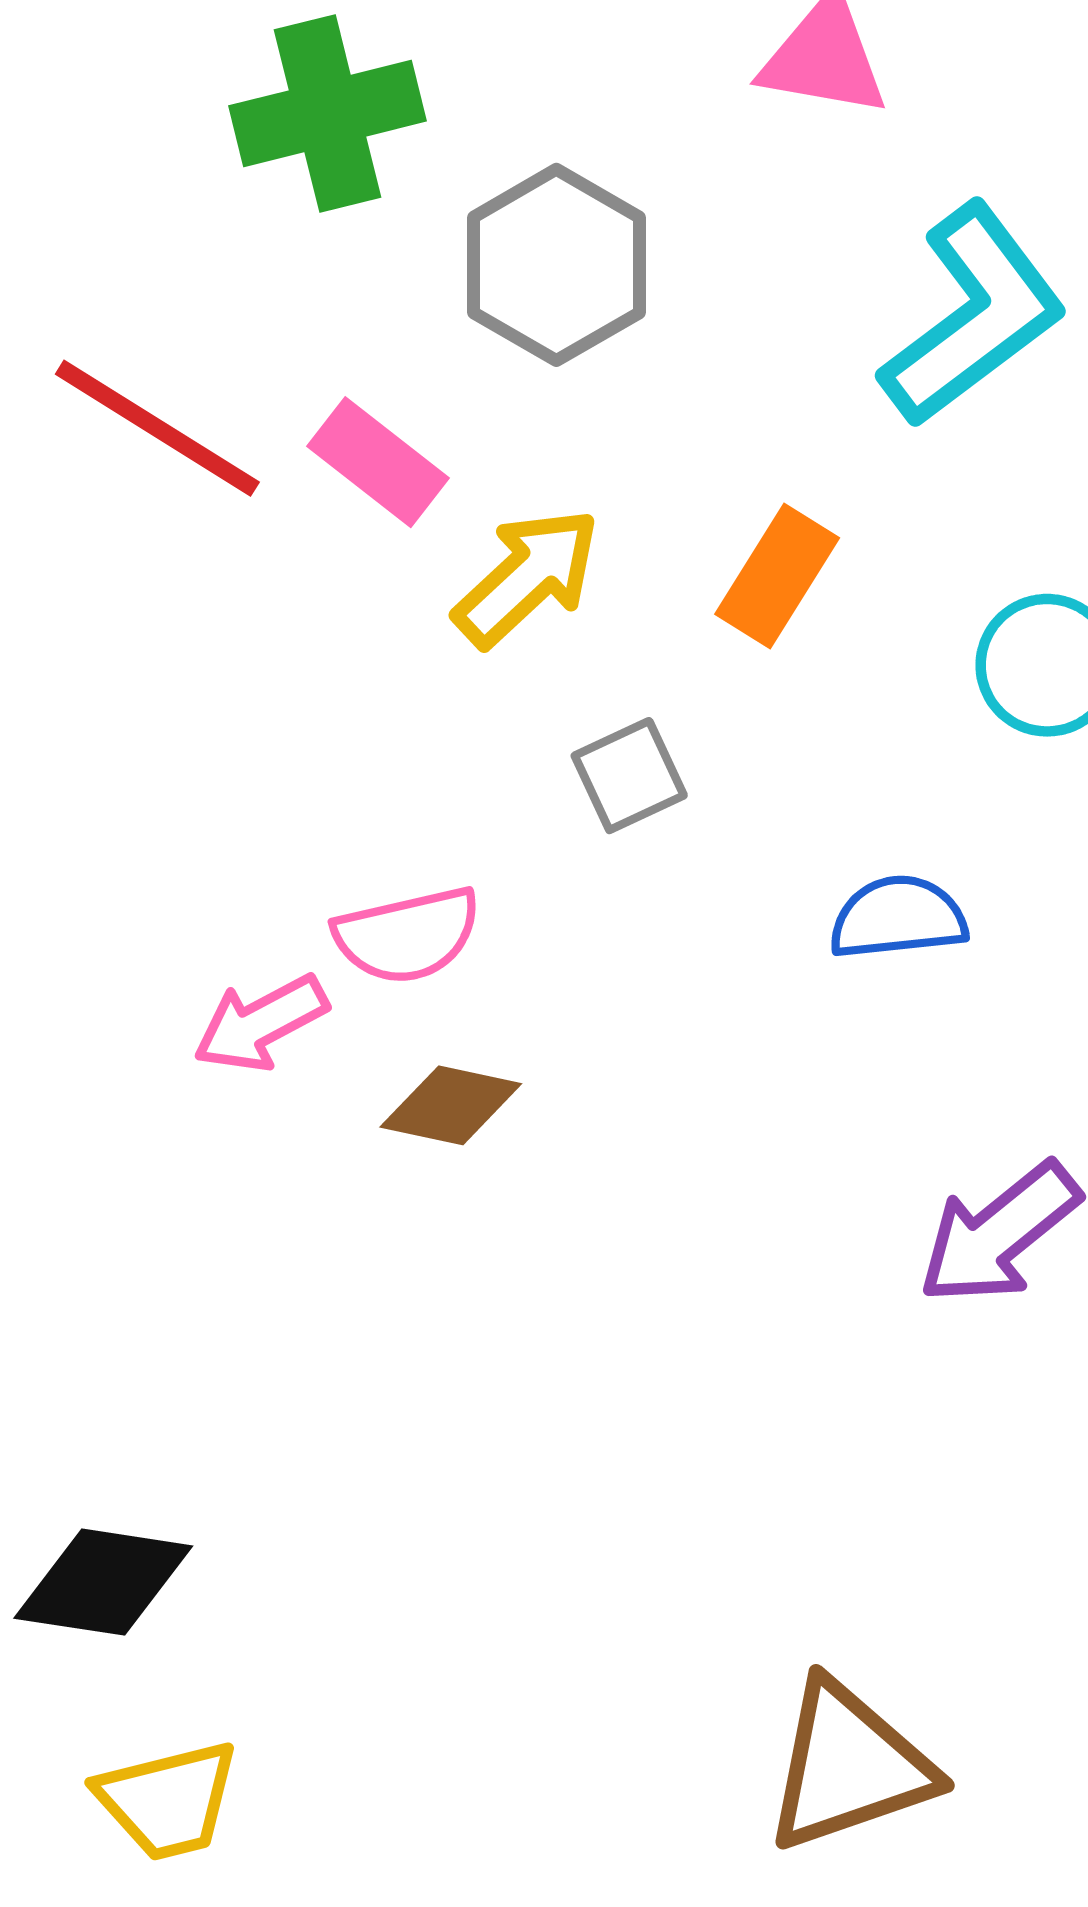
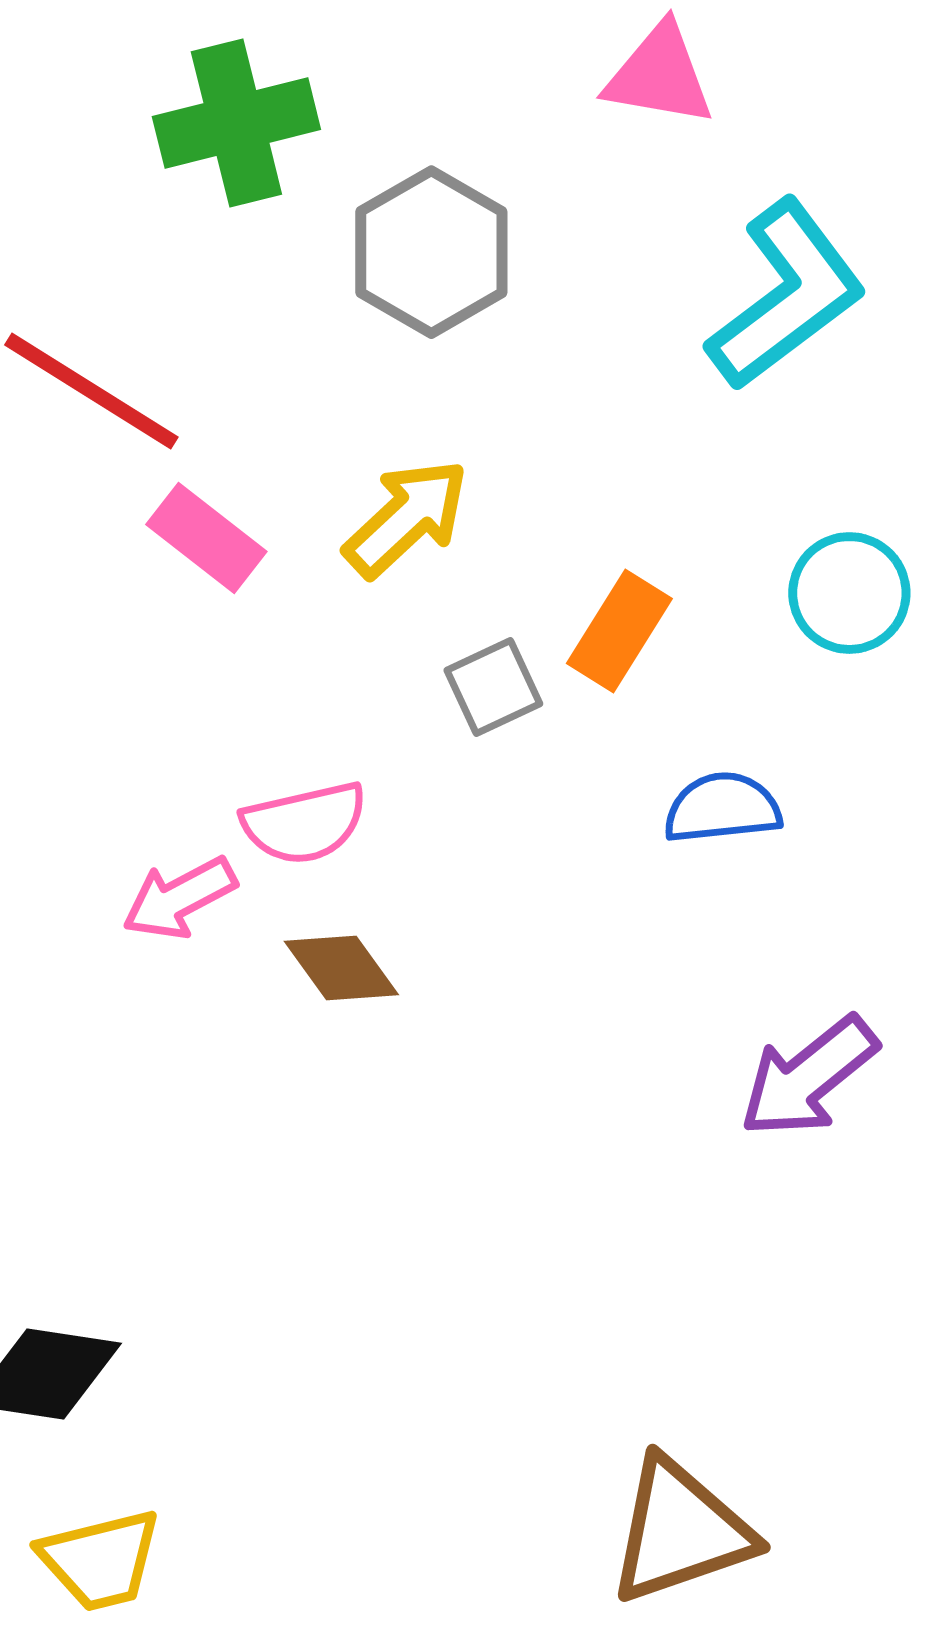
pink rectangle: (378, 462) -> (206, 538), moved
orange rectangle: (777, 576) -> (619, 631), moved
brown diamond: (451, 1105) -> (341, 968), turned 42

